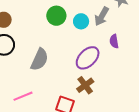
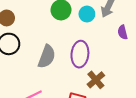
purple ellipse: (88, 58) -> (80, 54), moved, turned -35

